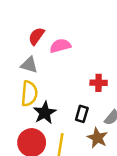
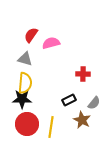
black star: (45, 113) -> (22, 99), moved, turned 30
black rectangle: (82, 114) -> (69, 100), turned 48

